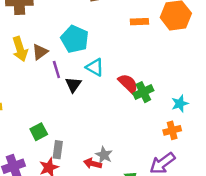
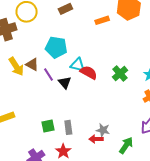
brown triangle: (40, 52) -> (32, 64), turned -40
red semicircle: (128, 83) -> (89, 72), moved
green square: (39, 132) -> (48, 126), turned 32
gray rectangle: (58, 150) -> (68, 127), moved

